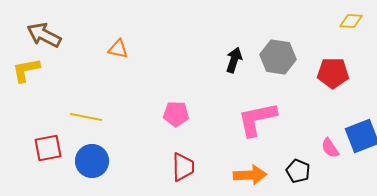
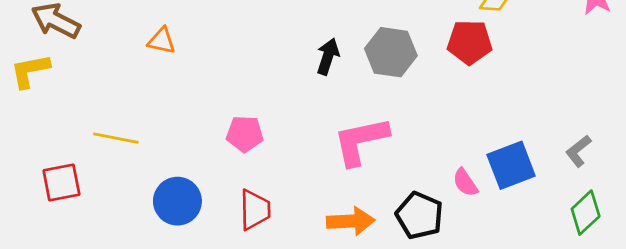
red pentagon: (333, 73) -> (470, 42), moved
blue circle: (92, 161) -> (177, 201), moved
black pentagon: (298, 171) -> (419, 215), size x1.4

